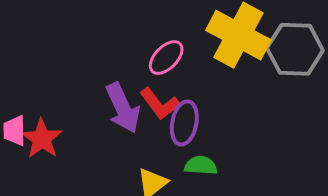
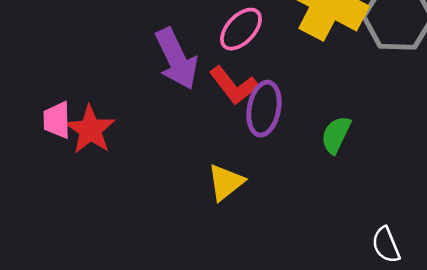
purple arrow: (123, 108) -> (176, 59), moved
green semicircle: (201, 165) -> (336, 135), moved, turned -68

